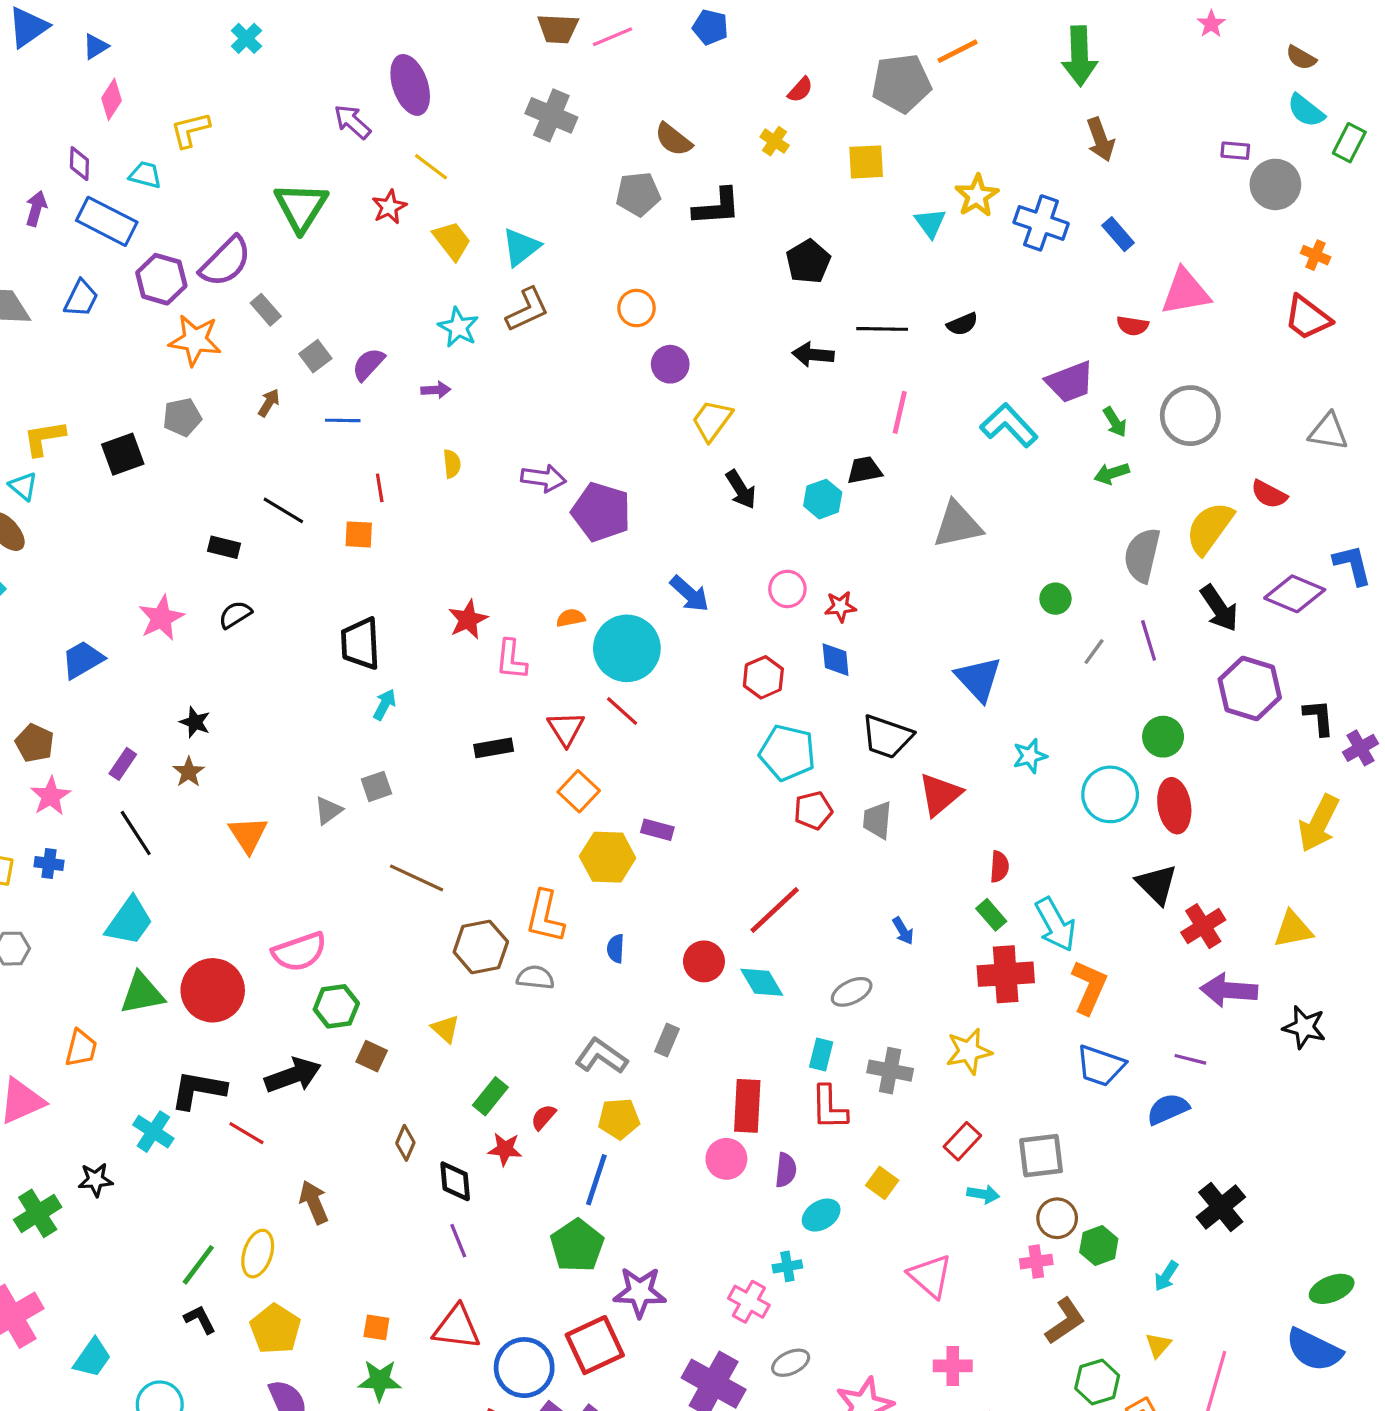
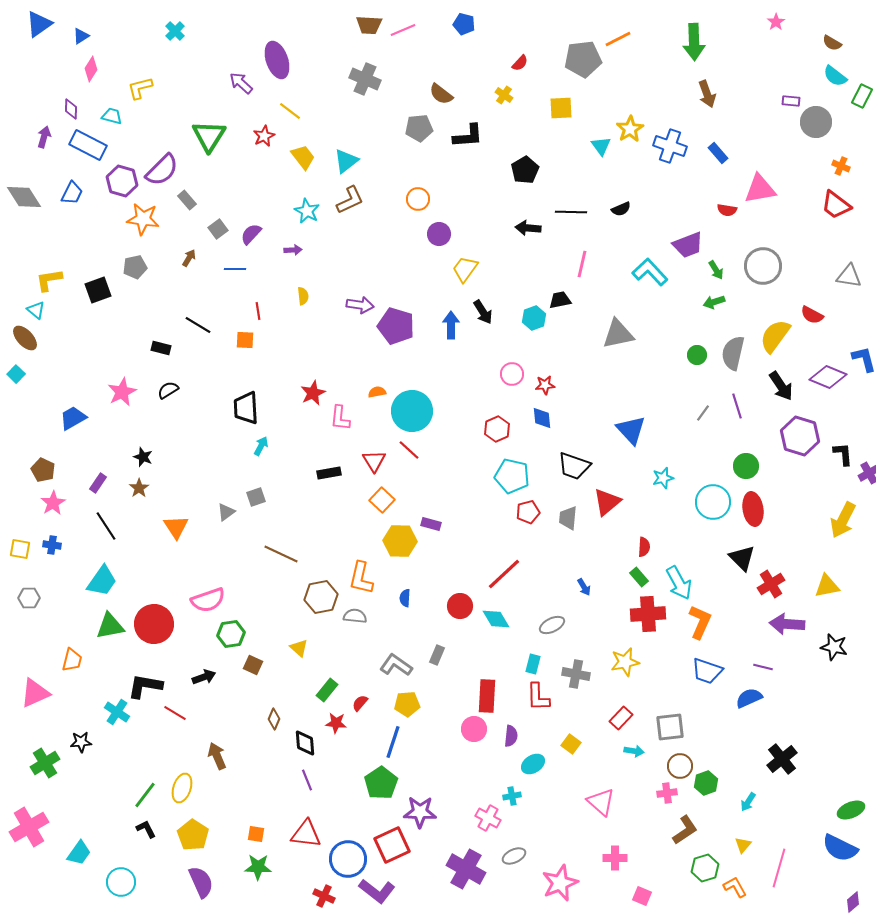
blue arrow: (689, 594) -> (451, 325), moved, turned -132
green circle: (1055, 599) -> (697, 355), moved
black arrow: (293, 1075) -> (204, 677), size x0.7

